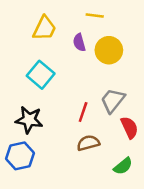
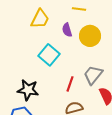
cyan square: (41, 75) -> (49, 55), moved

